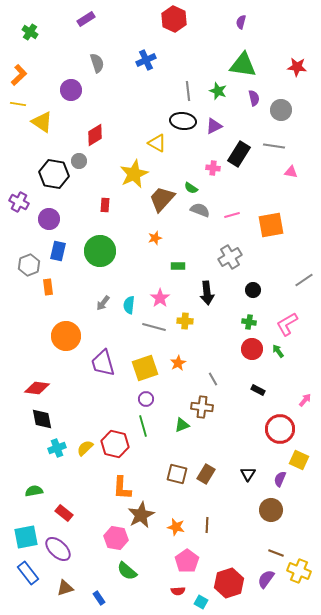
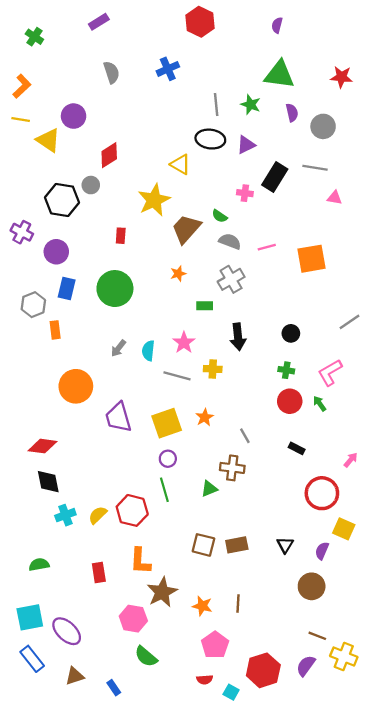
purple circle: (71, 90) -> (74, 116), moved
gray cross: (230, 257) -> (231, 279), moved
brown rectangle: (206, 474) -> (237, 545), turned 48
red rectangle: (64, 513) -> (99, 573), moved, turned 42

